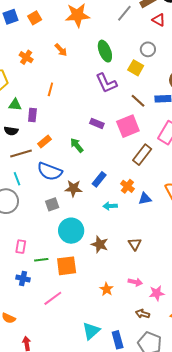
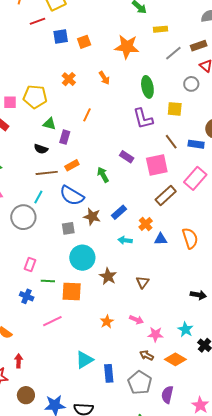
gray circle: (148, 49) -> (191, 84), moved
yellow square: (136, 68) -> (175, 109), turned -35
cyan line: (17, 179) -> (38, 197), turned 40
brown arrow: (143, 314) -> (147, 355), moved

